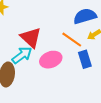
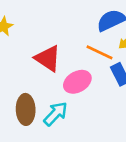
cyan arrow: (22, 55) -> (56, 114), moved

